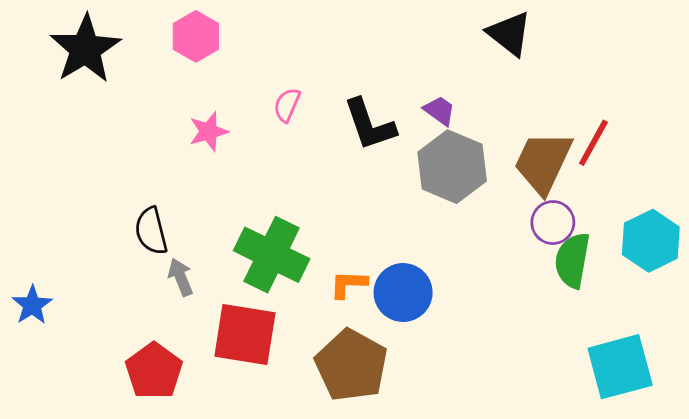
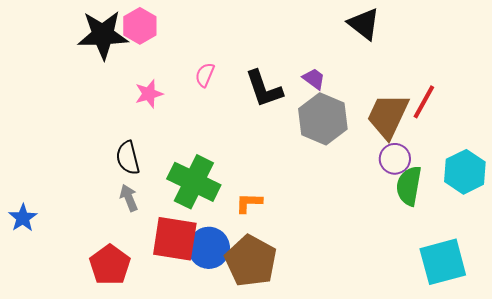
black star: (85, 49) -> (103, 35), moved, turned 30
black semicircle: (151, 231) -> (128, 158), moved
blue circle: (403, 293) -> (209, 248), moved

